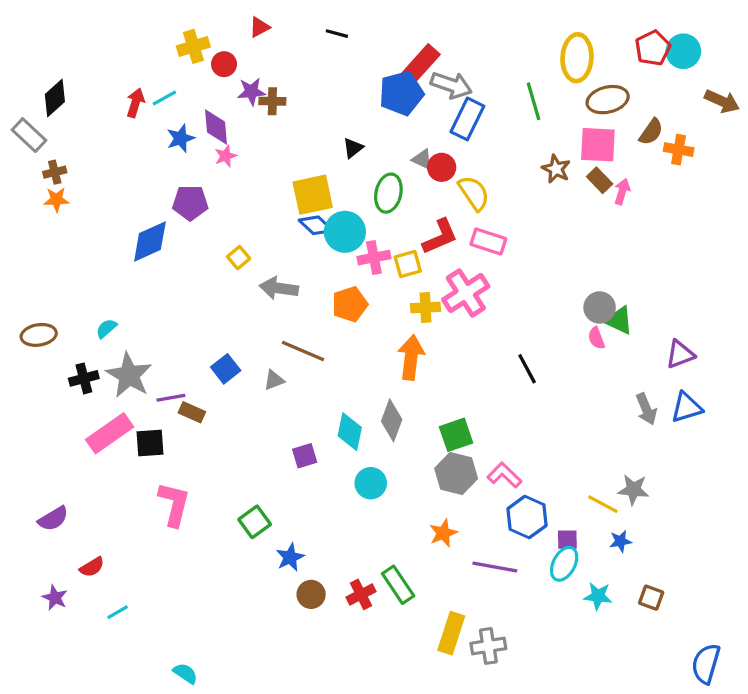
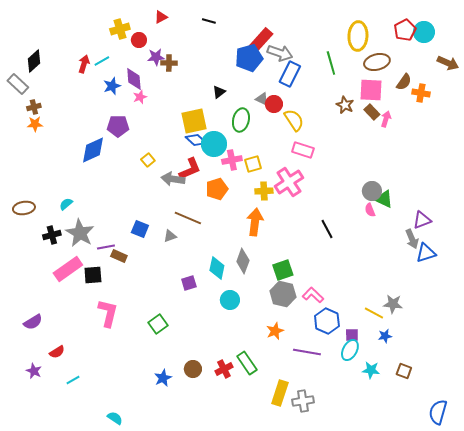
red L-shape: (440, 237) -> (190, 169), moved
blue square: (226, 369) -> (140, 229), turned -30
gray arrow: (646, 409) -> (412, 239), moved
blue star: (290, 557) -> (163, 378), moved

